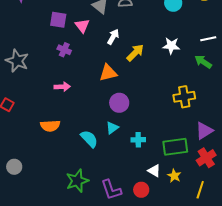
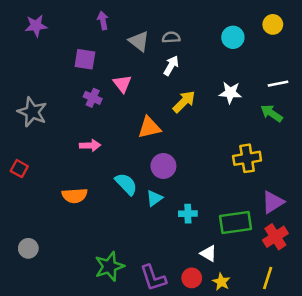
pink triangle: (82, 26) -> (122, 84), moved
white arrow: (113, 37) -> (171, 66), moved
cyan semicircle: (89, 139) -> (126, 184), moved
yellow star: (174, 176) -> (221, 282), moved

